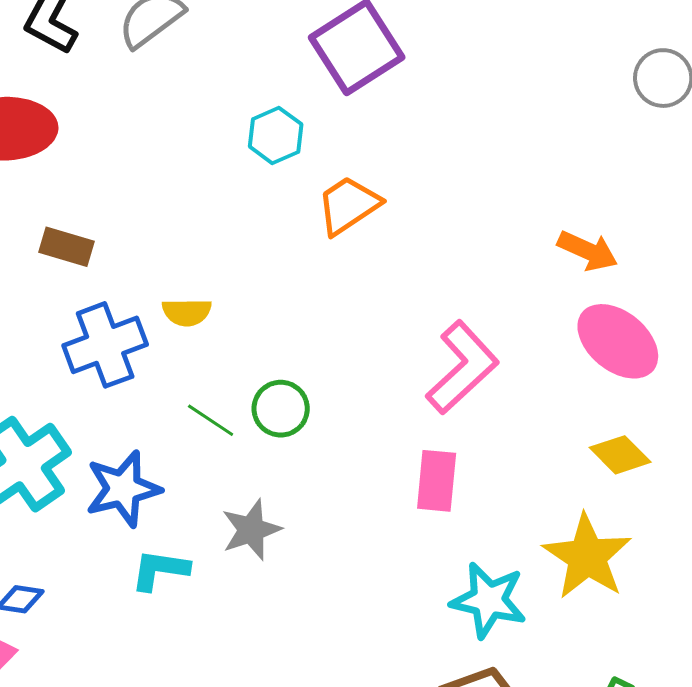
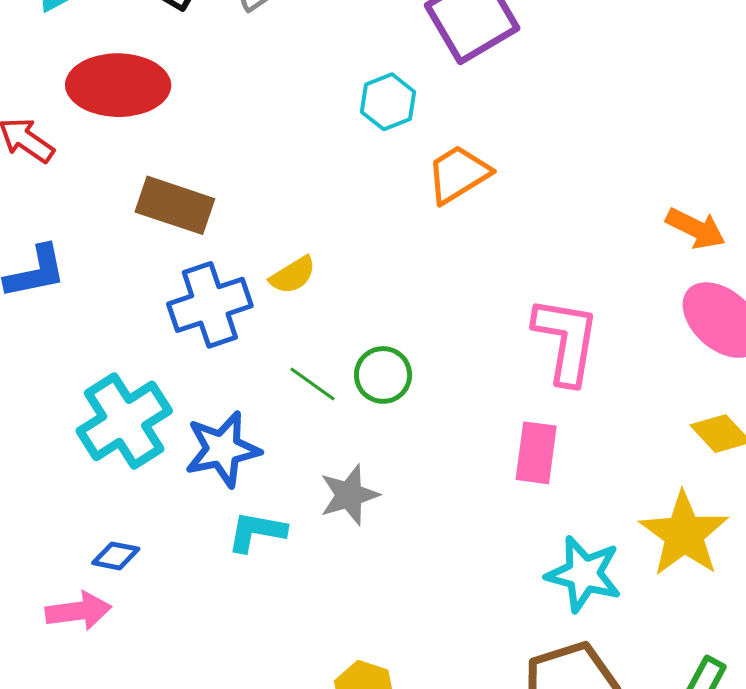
brown rectangle: (66, 247) -> (175, 205), size x1.4
yellow semicircle: (187, 312) -> (293, 275), turned -33
pink L-shape: (462, 367) -> (566, 340), turned -40

